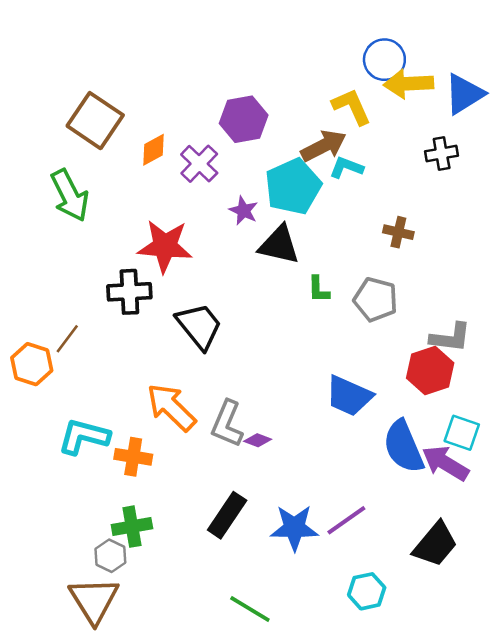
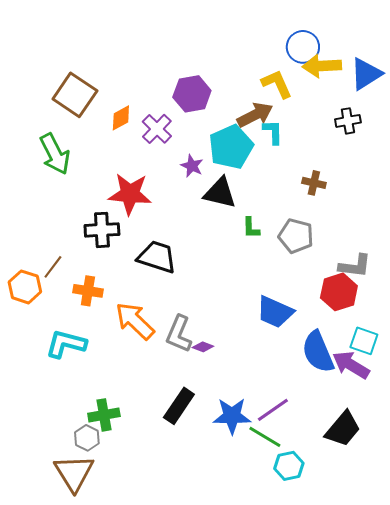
cyan L-shape: (346, 167) -> (273, 132), turned 68
black trapezoid: (199, 326) -> (157, 257), turned -33
orange cross: (133, 457) -> (88, 291), moved
green line: (250, 609) -> (265, 437), moved

